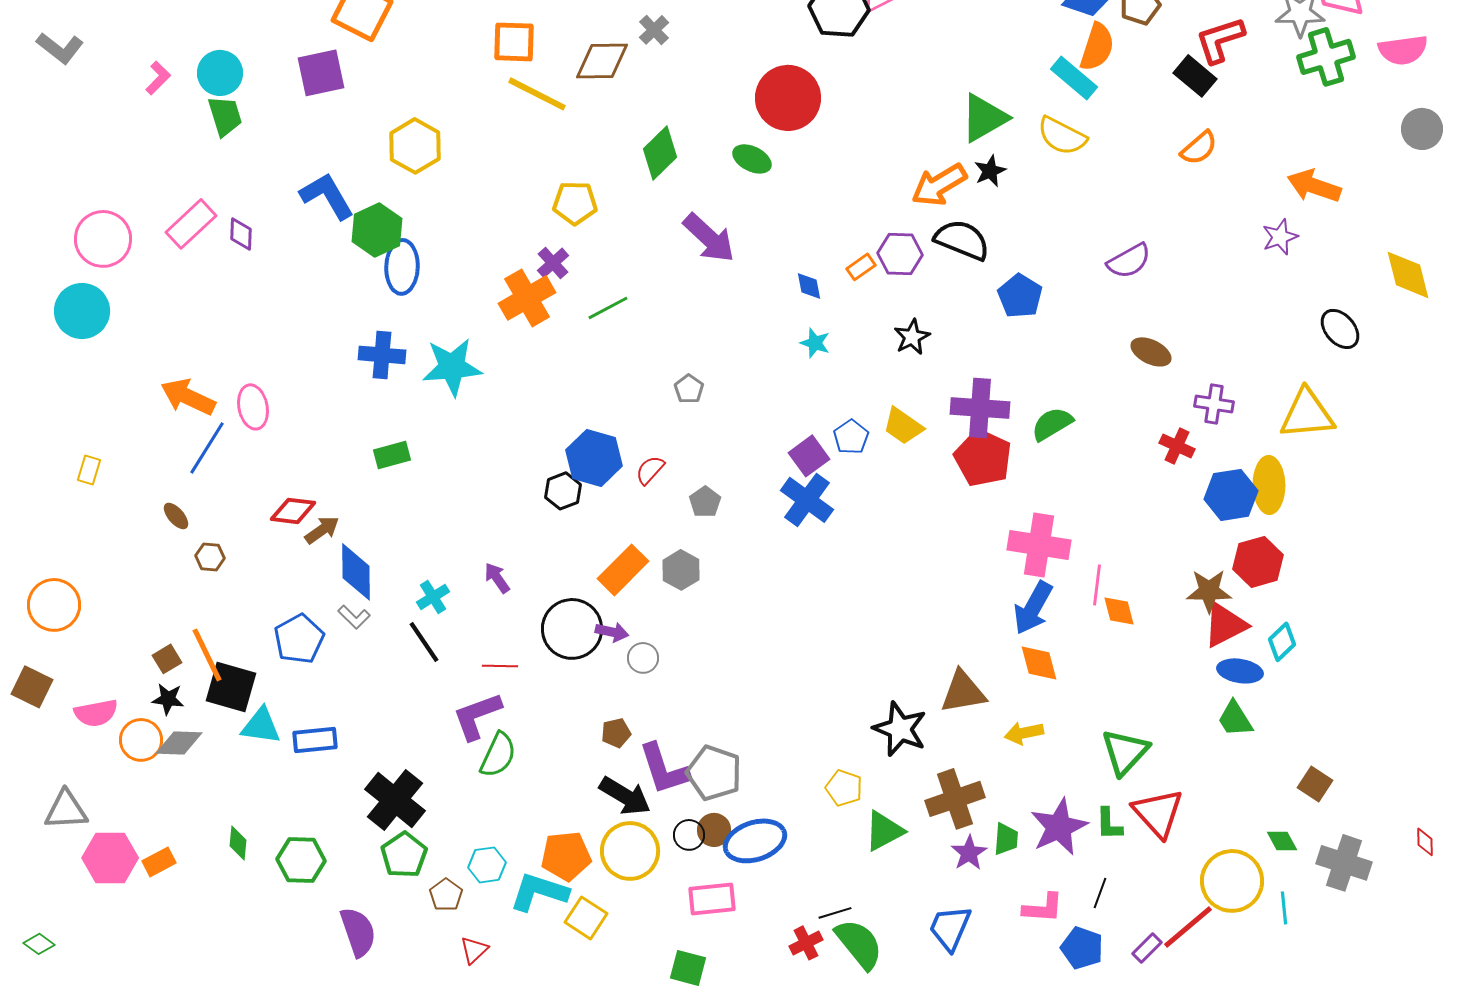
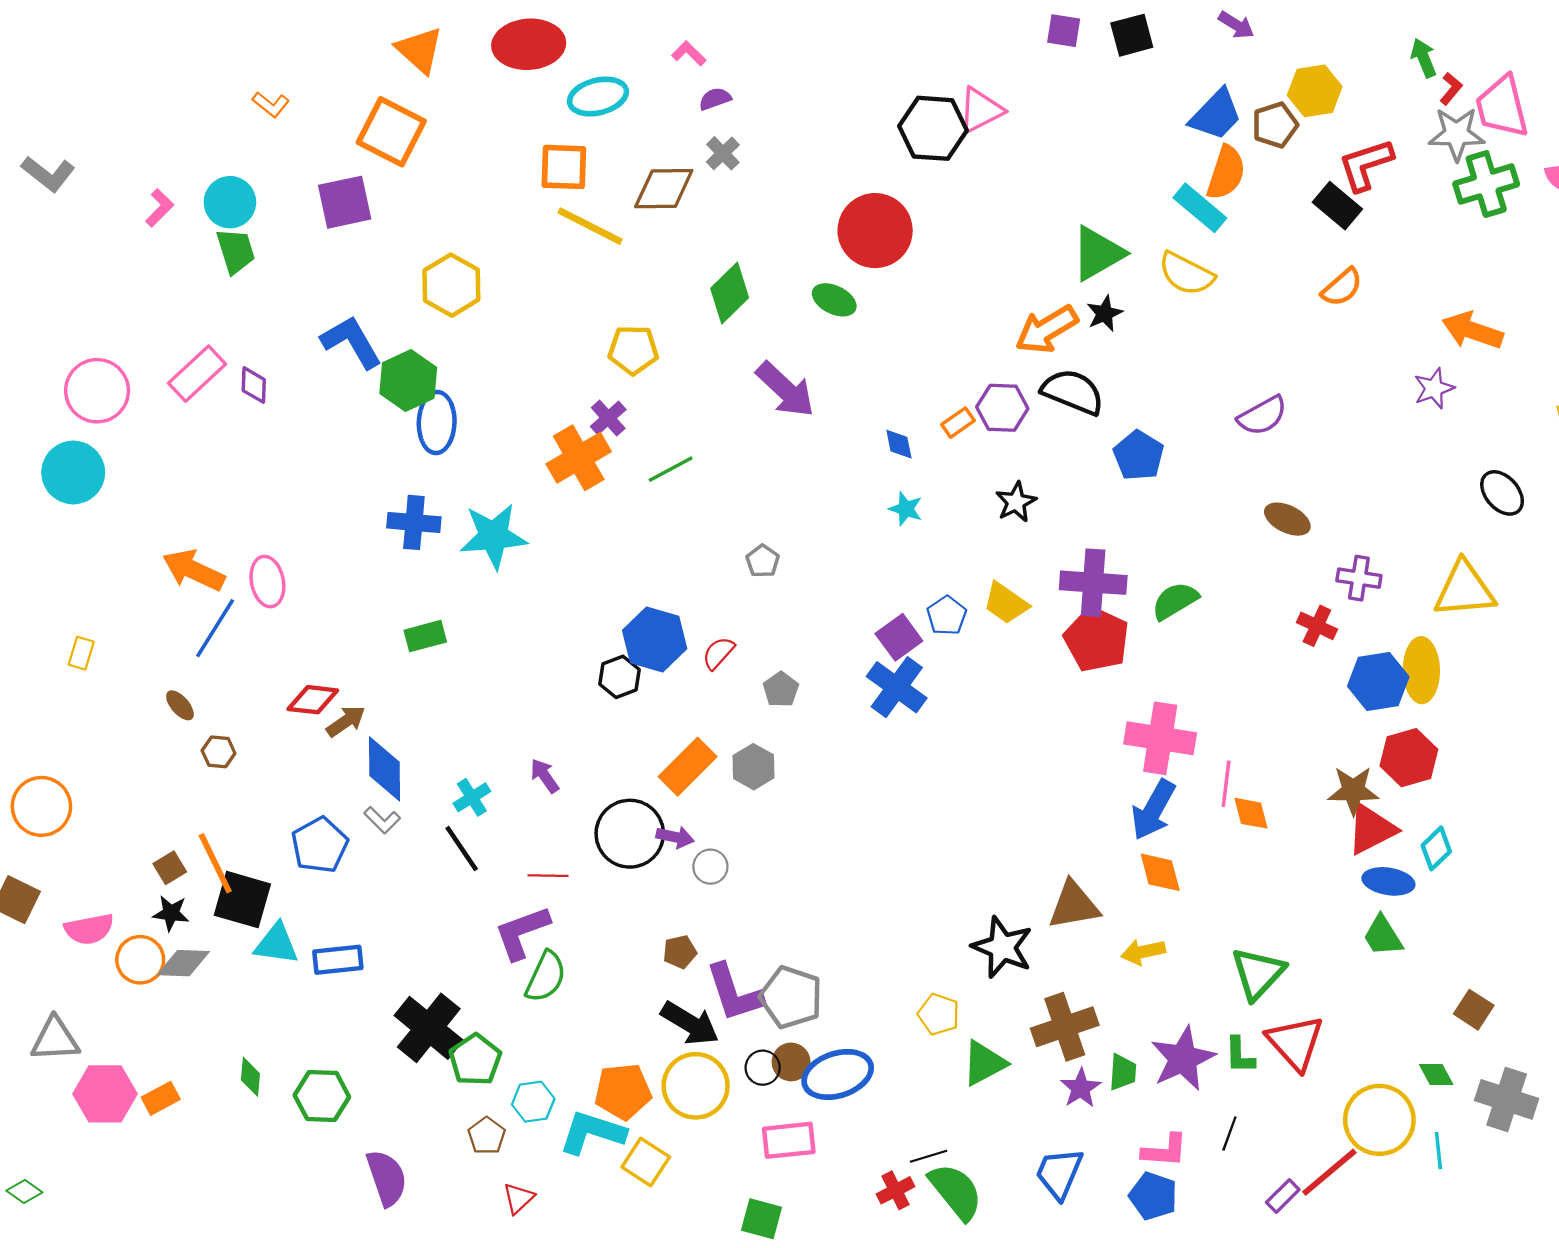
green pentagon: (404, 855) -> (475, 1060), moved
blue pentagon: (1082, 948) -> (1153, 1196), moved

